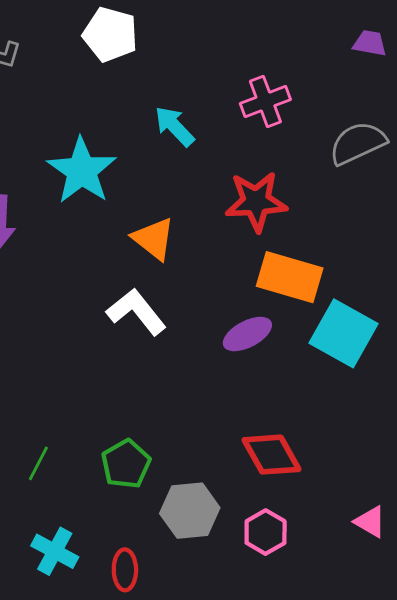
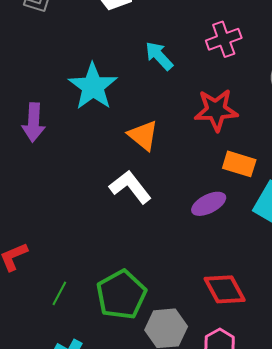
orange rectangle: (290, 277) -> (239, 164), size x0.7
green pentagon: (126, 464) -> (121, 295), size x1.4

